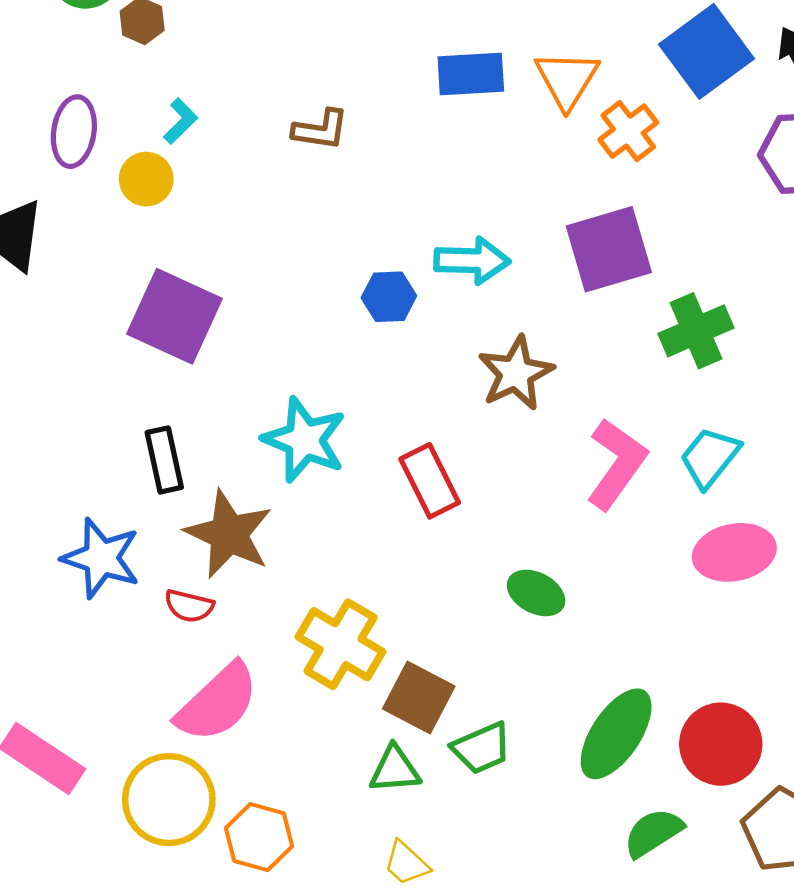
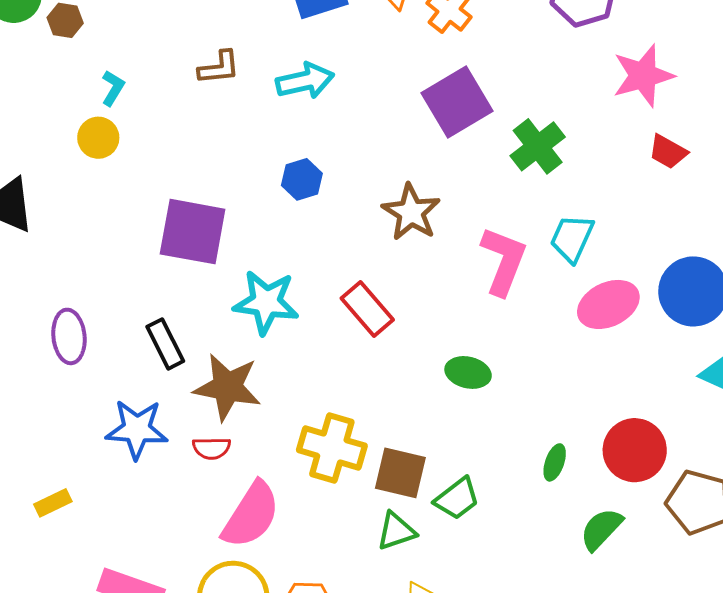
purple ellipse: (74, 132) -> (69, 336), moved
cyan arrow: (472, 261) -> (305, 81), moved
purple square: (174, 316) -> (193, 232), moved
green ellipse: (616, 734) -> (555, 462), size x0.5

